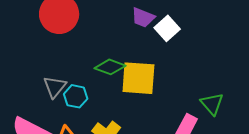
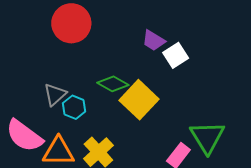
yellow square: (138, 78) -> (139, 100), turned 30
green triangle: (212, 104) -> (207, 137), size x1.5

